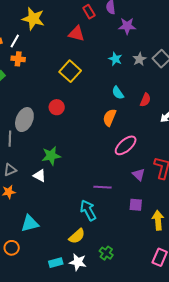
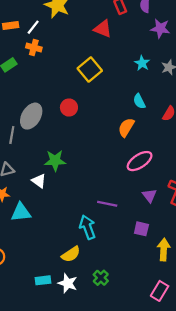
cyan triangle: (30, 223) -> (21, 212), moved

